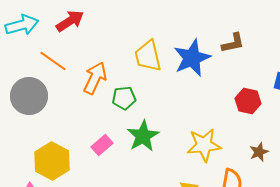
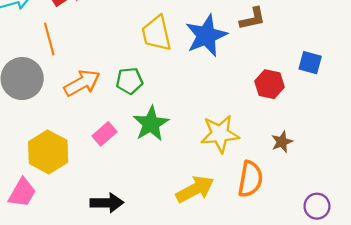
orange line: (53, 61) -> (49, 39), turned 40
orange arrow: (95, 78) -> (82, 83), moved, turned 36

